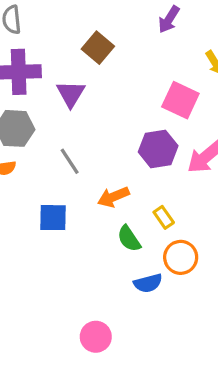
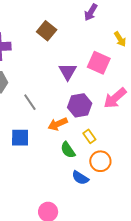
purple triangle: (71, 94) -> (68, 72), moved
purple hexagon: (158, 149) -> (80, 105), moved
blue semicircle: (148, 283) -> (80, 178), turned 48

